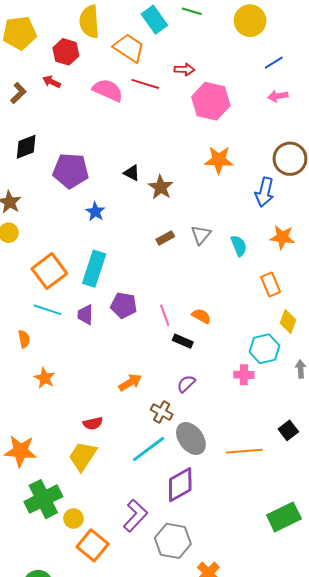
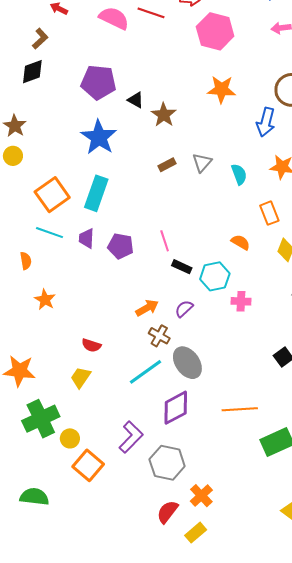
brown L-shape: (18, 93) -> (40, 39), moved
purple pentagon: (71, 171) -> (98, 82), moved
blue star: (95, 212) -> (99, 137), size x1.8
purple pentagon: (124, 305) -> (121, 246), moved
orange semicircle: (201, 316) -> (241, 242), moved
cyan hexagon: (264, 349) -> (215, 276), moved
orange arrow: (130, 382) -> (147, 308), moved
red semicircle: (93, 423) -> (91, 345), turned 30
orange line: (244, 451) -> (240, 409), moved
yellow trapezoid: (83, 456) -> (81, 377), size x0.7

